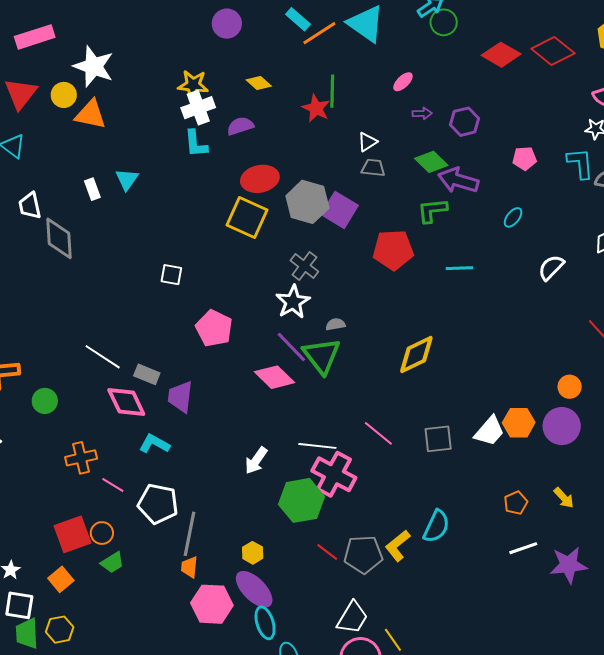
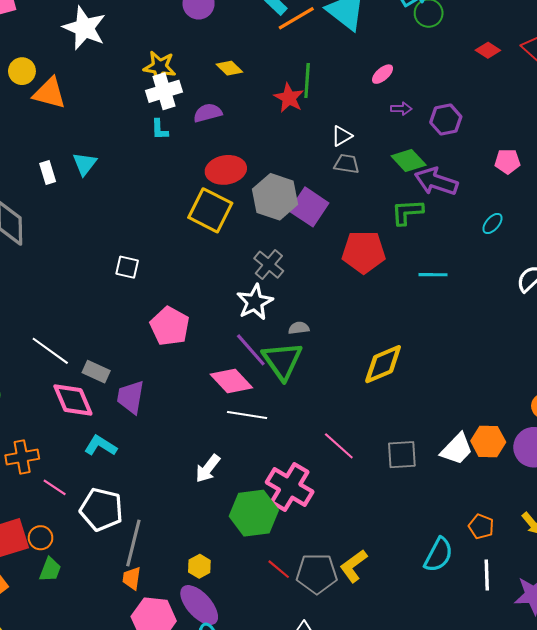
red diamond: (501, 55) -> (488, 50), size x0.6
white star: (94, 66) -> (84, 28), moved
cyan L-shape: (196, 144) -> (160, 129), size x0.7
white line: (317, 446) -> (247, 415), moved
orange pentagon: (516, 503) -> (481, 527), turned -30
cyan semicircle: (436, 526) -> (439, 555), moved
white line: (523, 548) -> (487, 575), turned -76
green trapezoid: (112, 563) -> (50, 570), turned -40

